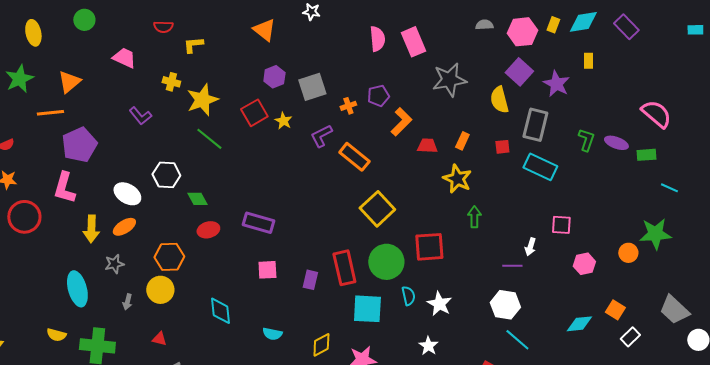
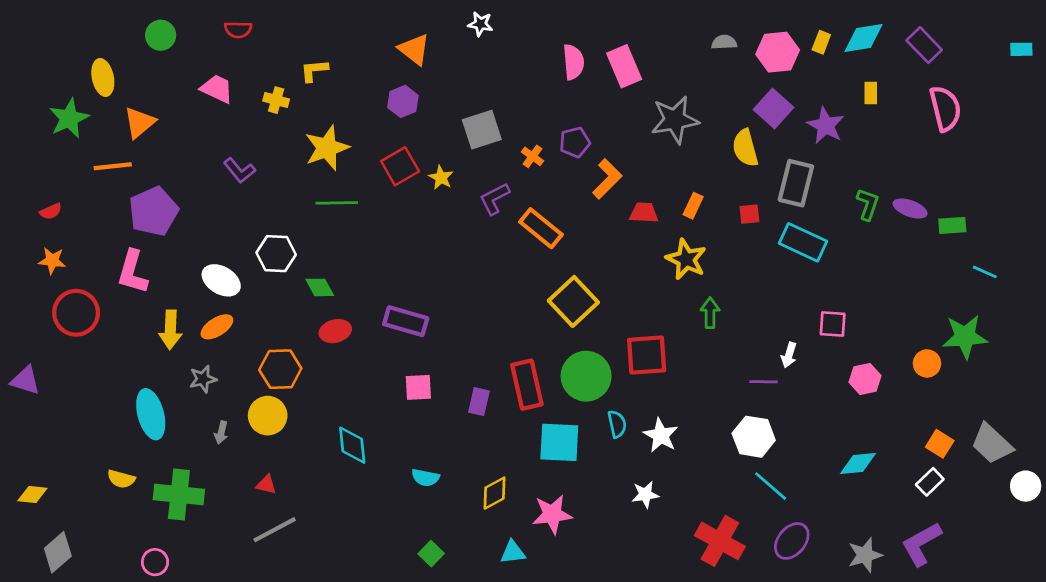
red semicircle: (163, 27) -> (238, 30), moved
yellow ellipse: (33, 33) -> (103, 77), moved
purple hexagon: (274, 77) -> (403, 101), moved
yellow cross: (171, 82) -> (276, 100), moved
orange cross: (348, 106) -> (533, 156), turned -35
pink semicircle: (656, 114) -> (945, 108), moved, turned 36
green line: (209, 139) -> (337, 203), turned -40
orange square: (615, 310) -> (940, 444), moved
white star: (428, 346) -> (645, 494), turned 30

